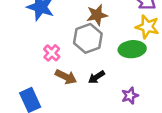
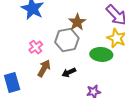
brown star: (97, 15) -> (77, 22), turned -30
brown arrow: (66, 77) -> (44, 68), turned -96

